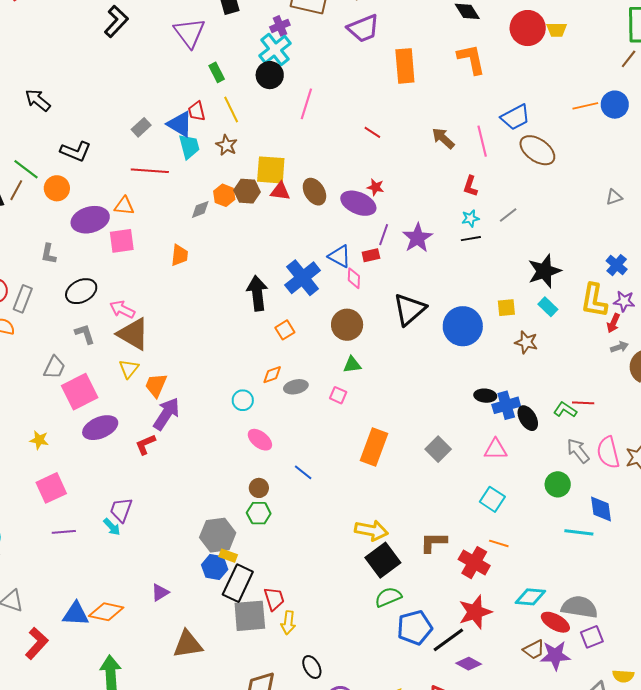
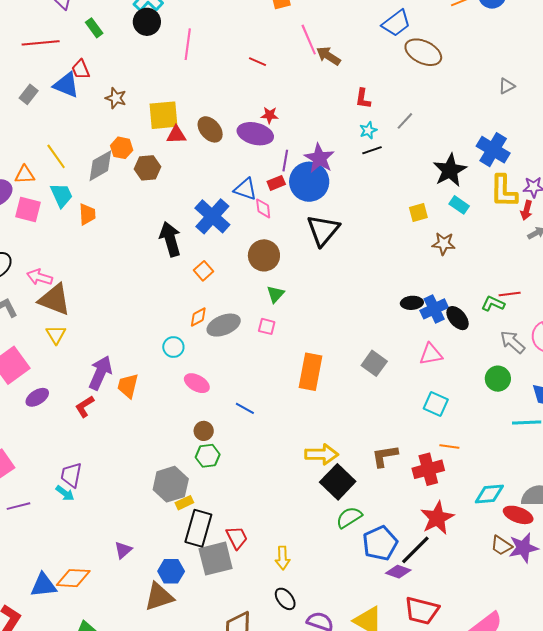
yellow line: (231, 109) -> (56, 156), moved
pink line: (482, 141) -> (309, 40), moved
cyan trapezoid: (189, 147) -> (62, 195), moved
red line: (150, 171) -> (41, 43), moved
brown hexagon: (247, 191) -> (148, 168), moved
gray diamond: (200, 209) -> (100, 166), size x1.6
pink square: (122, 241) -> (28, 209), turned 32
blue cross: (617, 265) -> (493, 150), moved, size x1.5
blue circle: (463, 326) -> (309, 182), moved
green triangle: (352, 365) -> (275, 294), turned -30
orange trapezoid: (156, 385) -> (128, 386), moved
gray ellipse: (296, 387) -> (224, 325), size x1.4
purple ellipse: (100, 428) -> (37, 397), size x0.7
yellow rectangle: (228, 556) -> (184, 503), turned -36
red cross: (474, 563) -> (428, 469), turned -36
blue hexagon: (215, 567) -> (171, 571), moved
yellow arrow: (288, 623) -> (283, 558), moved
brown trapezoid: (534, 650) -> (501, 546), turned 70
purple diamond: (469, 664) -> (398, 572), moved

